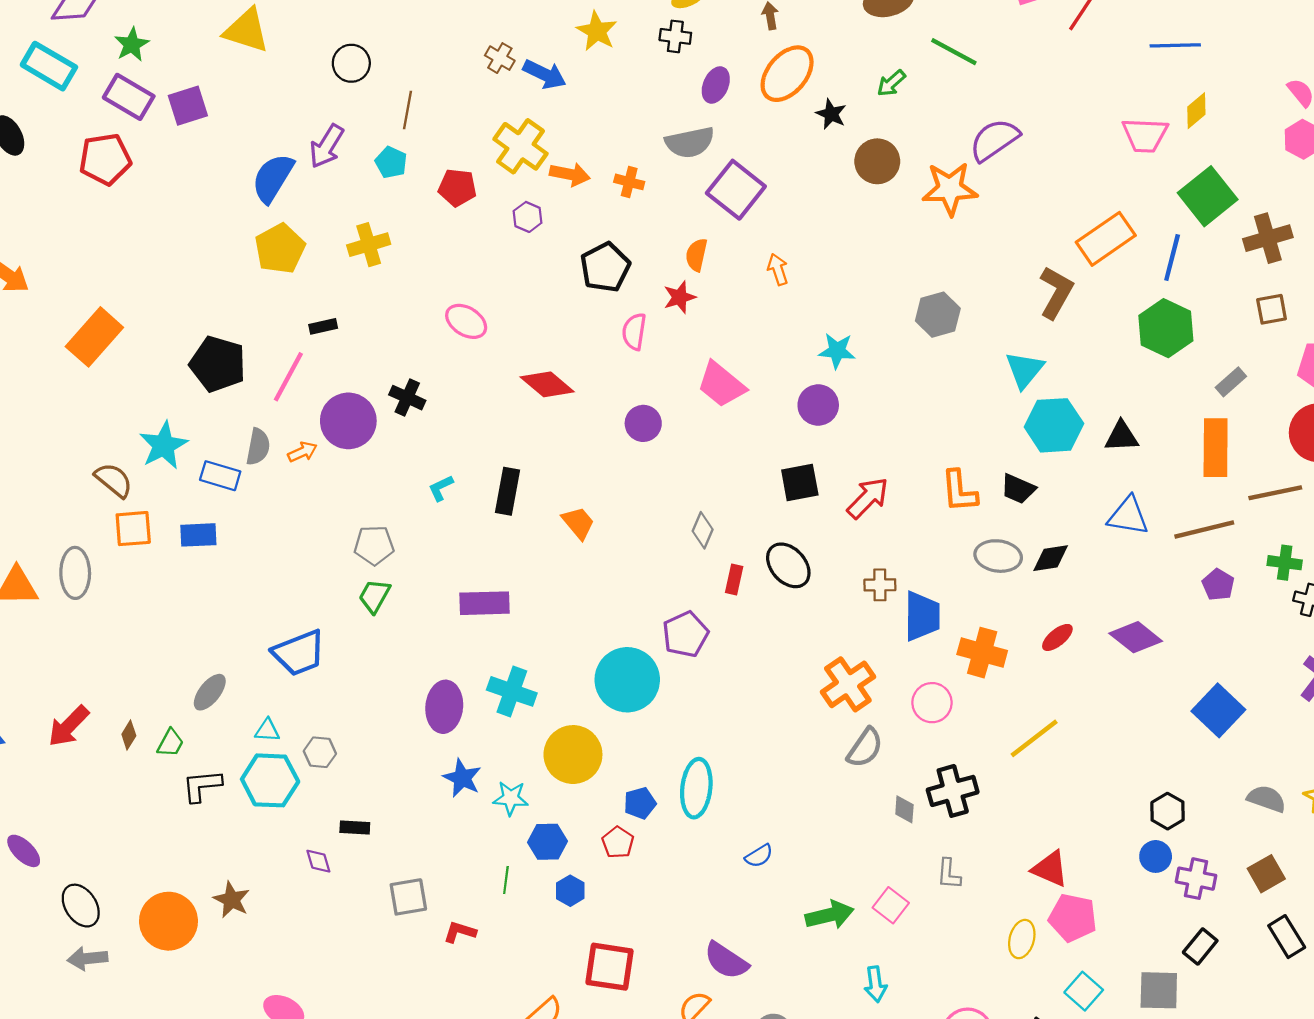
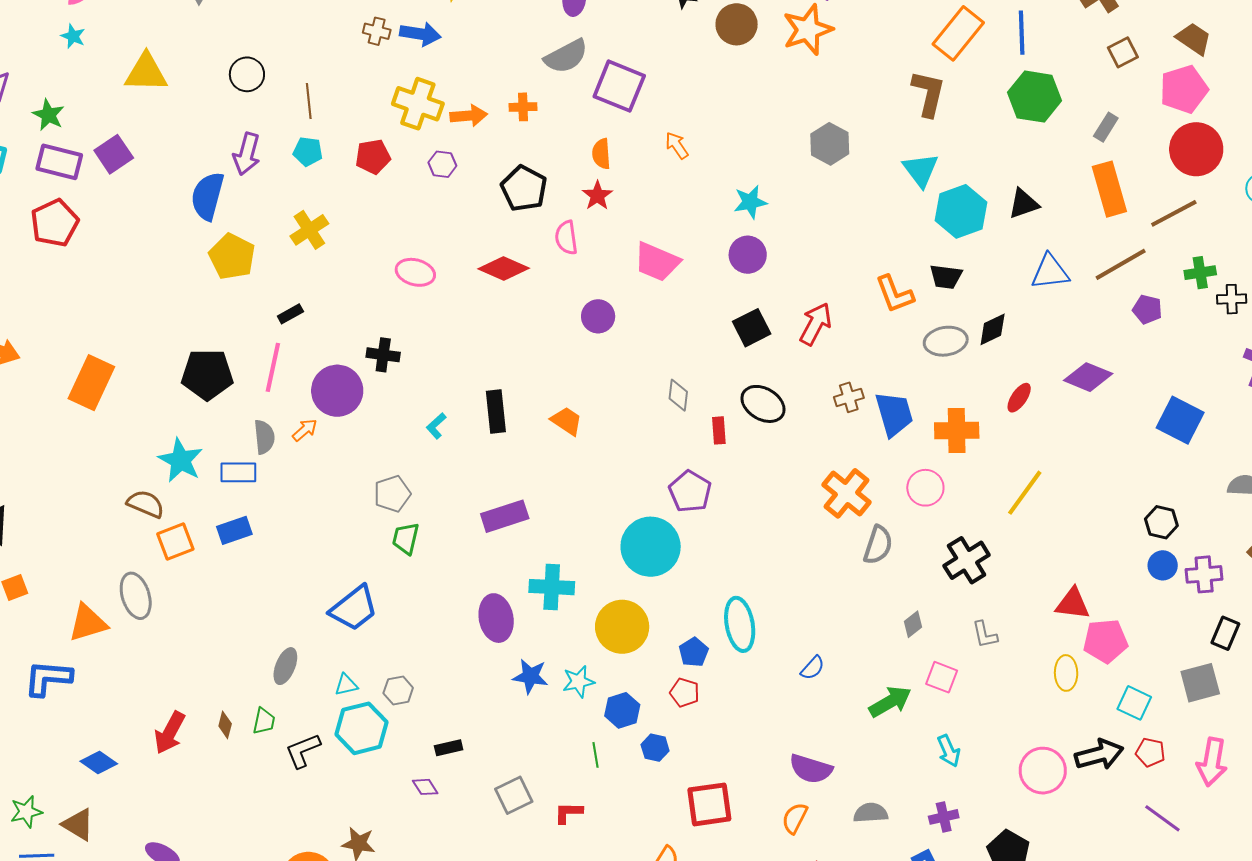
red diamond: (547, 384) -> (504, 269), moved
gray diamond: (904, 809) -> (913, 624), moved, turned 64

